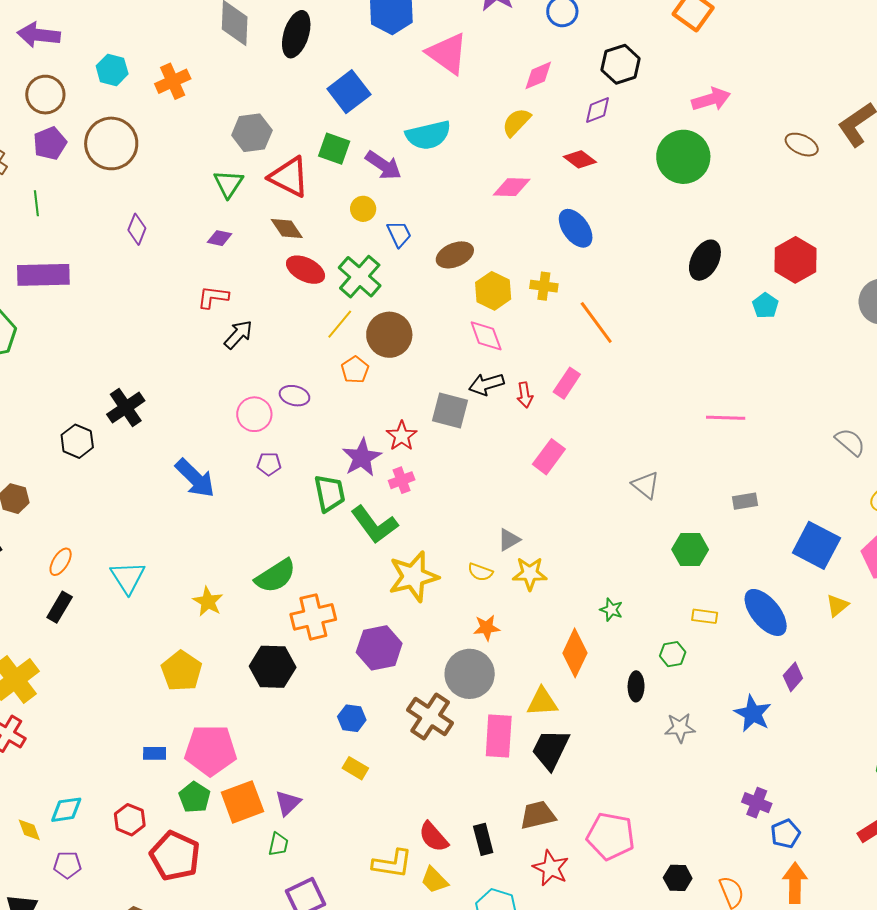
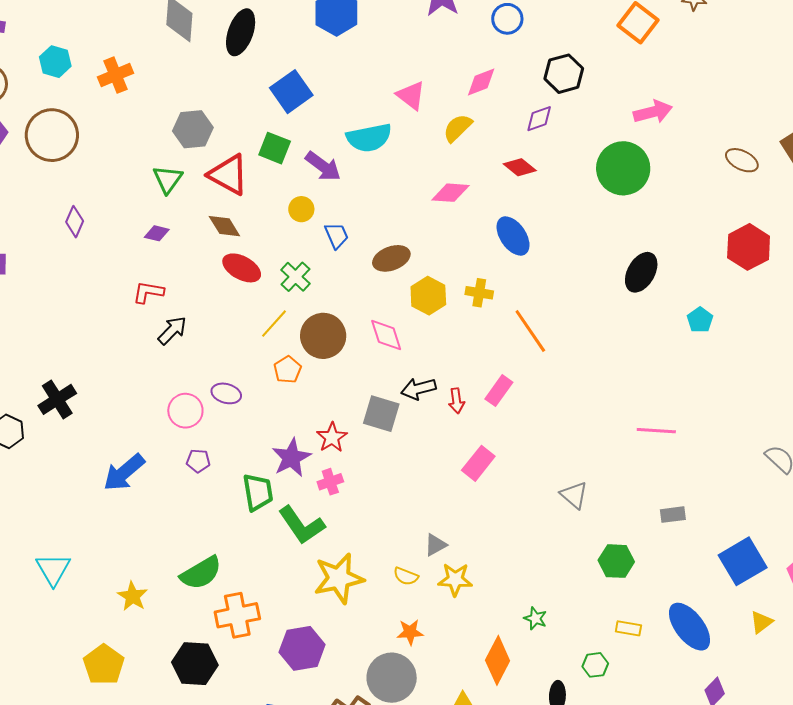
pink triangle: (447, 53) -> (411, 95), moved, size x0.7
red hexagon: (795, 260) -> (749, 247), moved
green cross: (360, 277) -> (296, 277), size x0.7
pink diamond: (486, 336) -> (386, 335), moved
blue arrow: (195, 478) -> (124, 473), turned 93
blue square: (816, 545) -> (743, 561), turned 30

